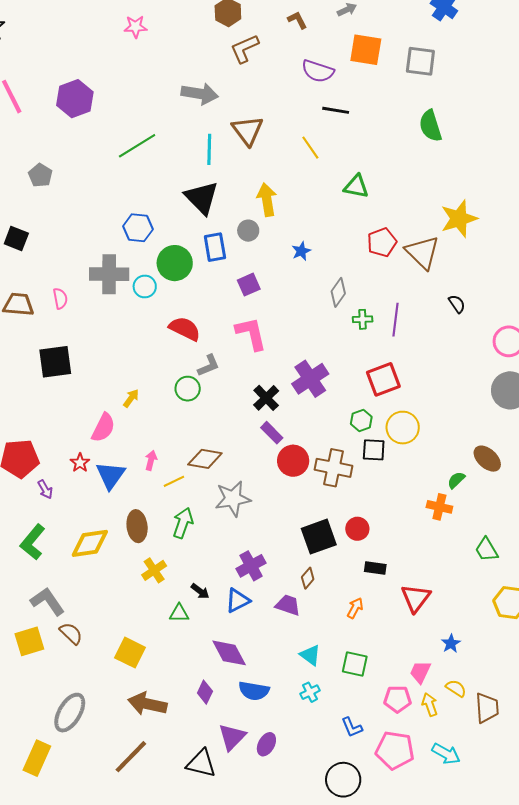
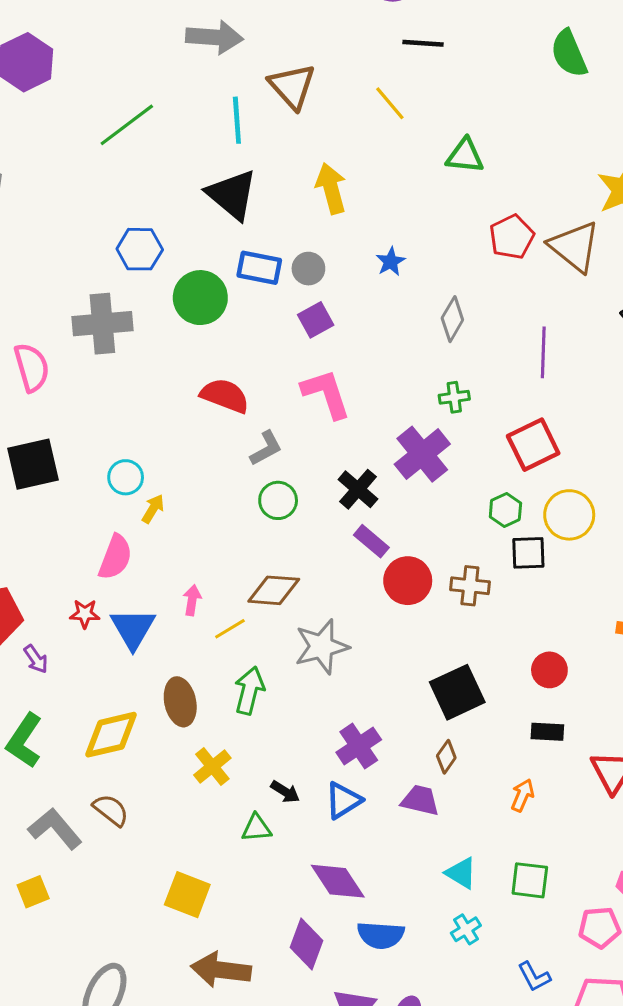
gray circle: (248, 231) -> (308, 269), moved
blue rectangle: (215, 247) -> (259, 268), turned -64
cyan circle: (145, 286) -> (126, 477), moved
pink semicircle: (60, 298) -> (32, 367), size x1.5
green cross: (363, 319) -> (454, 397), moved
green circle: (188, 389) -> (278, 500), moved
red star: (80, 463) -> (85, 614), turned -30
brown cross: (333, 468) -> (470, 586), size x0.7
red circle: (357, 529) -> (549, 670), moved
brown semicircle: (71, 633) -> (111, 810), moved
yellow square: (29, 641) -> (33, 892), size x0.7
purple diamond: (205, 692) -> (307, 944), size x1.4

